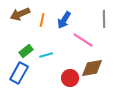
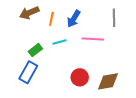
pink line: (83, 40) -> (93, 39), turned -30
cyan line: (46, 55) -> (60, 42), moved
brown diamond: (92, 68) -> (108, 81), moved

